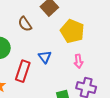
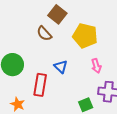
brown semicircle: (25, 24) -> (44, 34), moved

